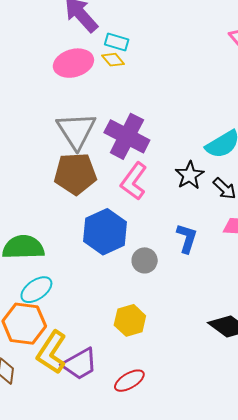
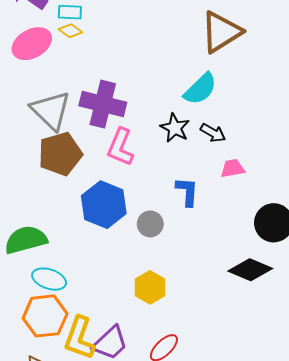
cyan ellipse: (36, 290) -> (49, 279), turned 68

